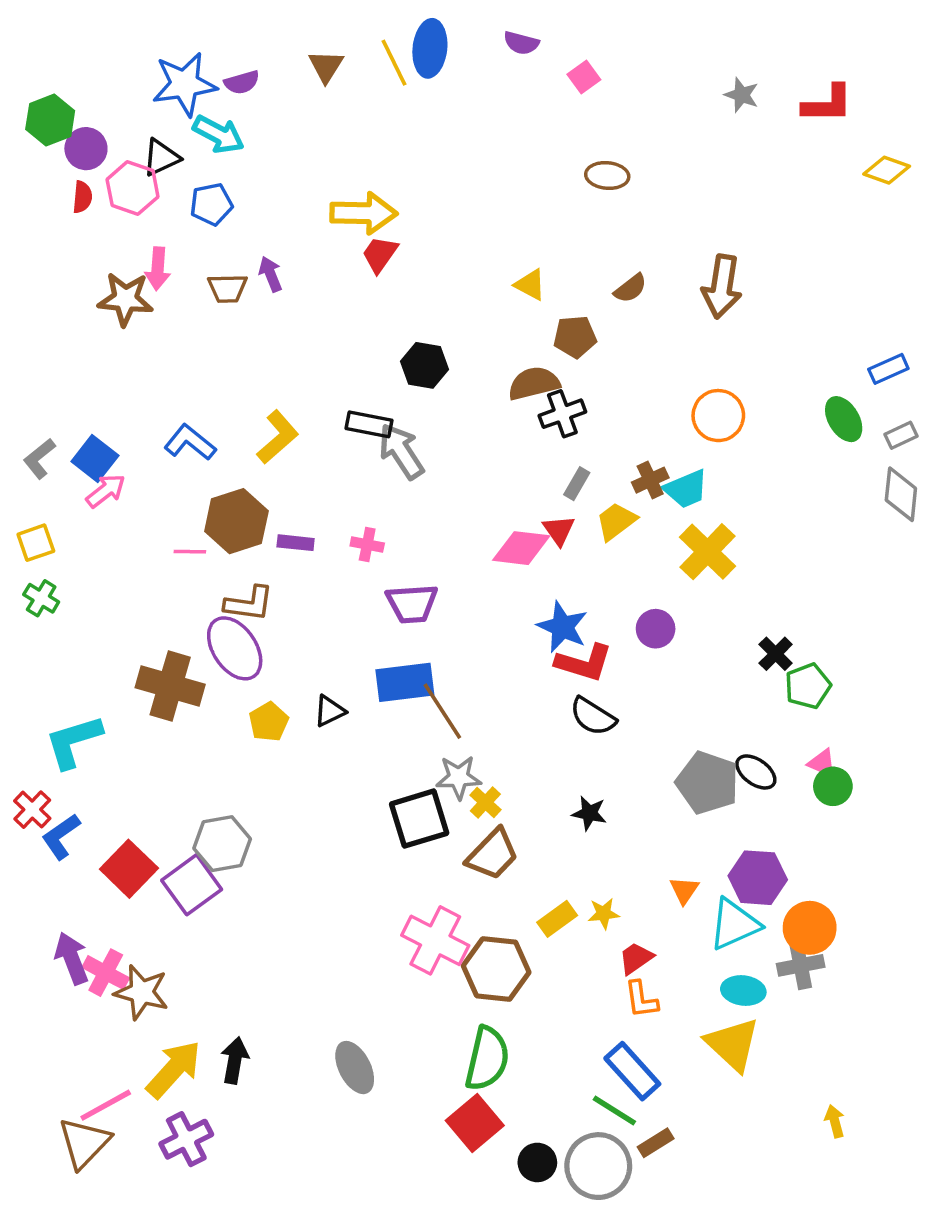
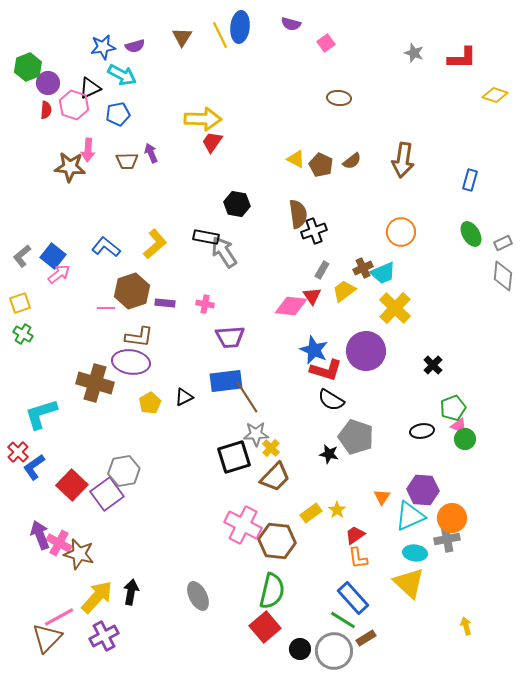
blue star: (184, 84) -> (103, 47), size x0.7
brown pentagon: (575, 337) -> (321, 165), moved, turned 30
blue rectangle: (888, 369) -> (470, 180), moved, turned -50
brown semicircle: (534, 383) -> (298, 214), turned 96
purple circle: (656, 629) -> (366, 351), size x1.8
purple ellipse: (235, 648) -> (131, 362), turned -48
green pentagon: (808, 686) -> (453, 408), moved
black ellipse: (756, 772) -> (422, 431), turned -45
gray pentagon: (708, 783) -> (356, 437), moved
yellow star: (604, 913) -> (337, 510), turned -30

